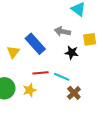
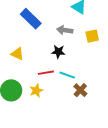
blue rectangle: (35, 44) -> (31, 19), moved
yellow triangle: (13, 52) -> (17, 54), turned -40
black star: (72, 53) -> (58, 52), moved

